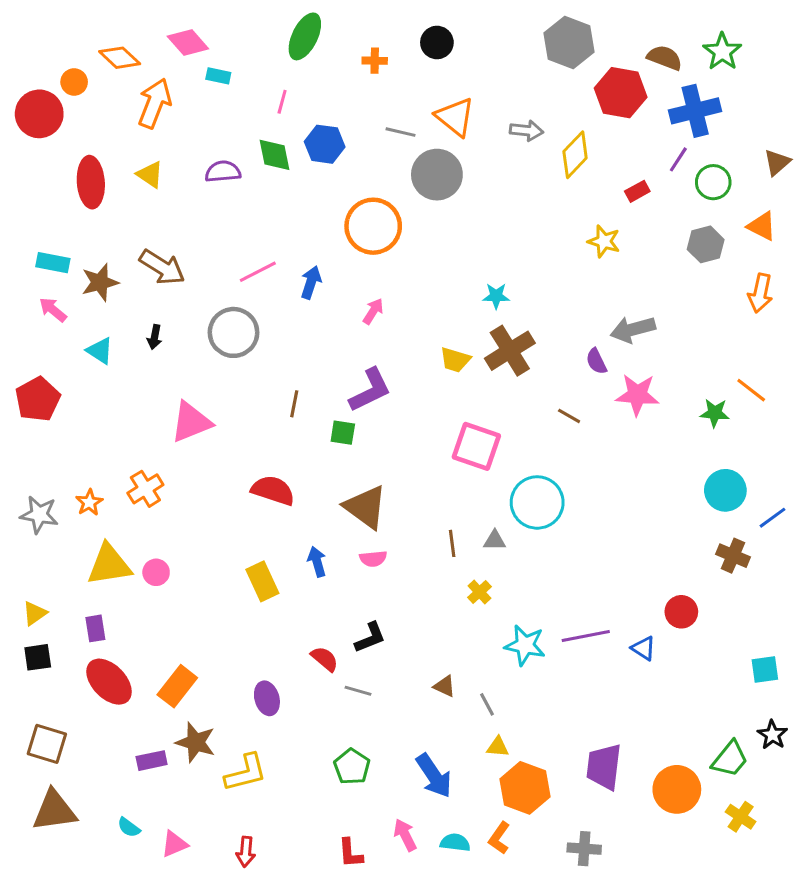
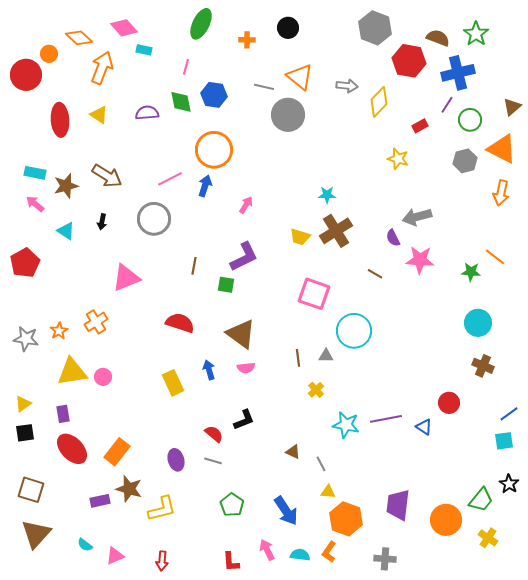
orange circle: (373, 226) -> (214, 150), moved
orange triangle: (762, 226) -> (502, 149), size x1.5
blue line: (772, 518) -> (509, 414), moved
gray line: (358, 691) -> (213, 461), moved
brown triangle: (54, 811) -> (36, 534), turned -40

